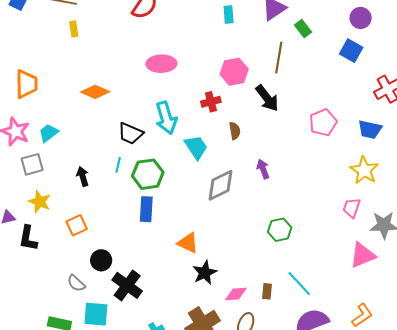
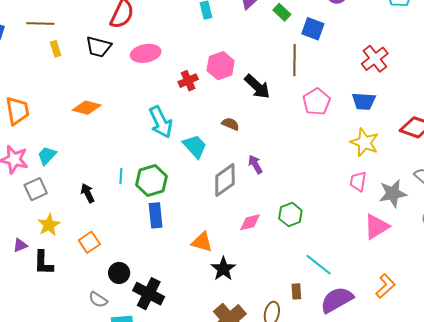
blue square: (351, 51) -> (313, 29), moved
brown line: (279, 58) -> (294, 60), moved
pink ellipse: (161, 64) -> (146, 53), moved
red cross: (211, 102) -> (188, 81), moved
brown semicircle: (235, 131) -> (230, 124), turned -48
black trapezoid: (130, 133) -> (99, 47), moved
purple arrow: (263, 169) -> (255, 164), moved
yellow star: (40, 202) -> (49, 225), turned 30
brown rectangle: (267, 291) -> (296, 291), moved
pink diamond: (236, 294) -> (250, 222), moved

